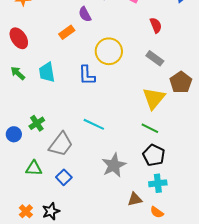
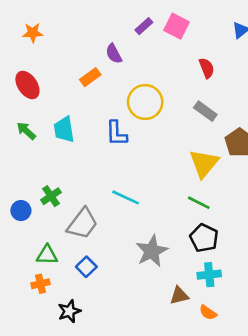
orange cross: (26, 211) -> (41, 284), moved, turned 32

